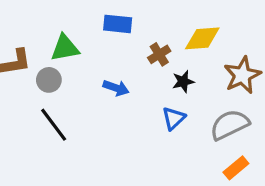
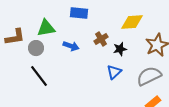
brown cross: (159, 54) -> (101, 39), moved
blue arrow: (116, 88) -> (71, 46), moved

